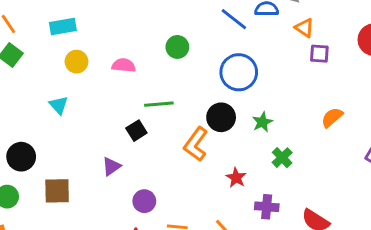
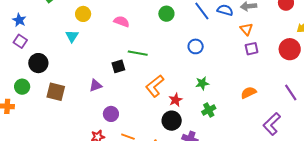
green circle: (177, 47) -> (166, 14), moved
purple square: (319, 54) -> (252, 49), turned -32
yellow circle: (76, 62) -> (83, 14), moved
blue circle: (239, 72) -> (196, 46), size x0.6
black circle: (221, 117) -> (172, 121), moved
red star: (236, 178) -> (176, 100), moved

